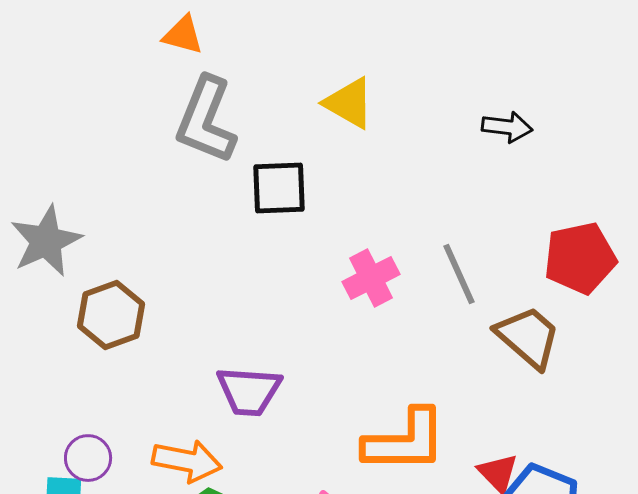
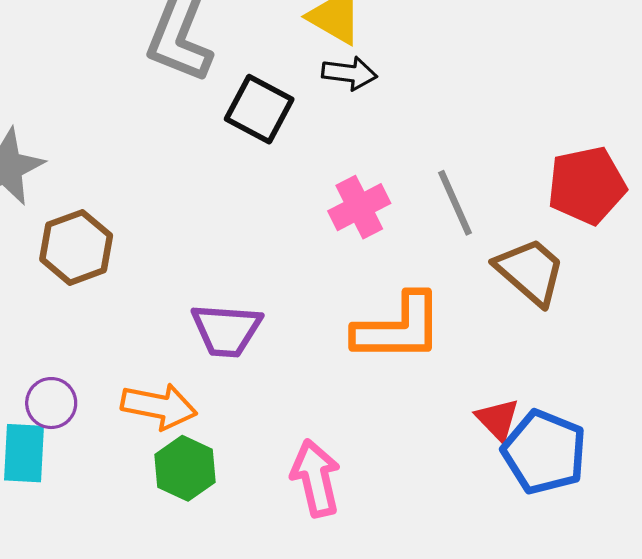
black arrow: (507, 127) -> (349, 73), moved
black square: (279, 188) -> (259, 109), turned 30
orange L-shape: (405, 441) -> (398, 328), moved

